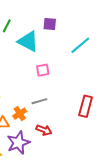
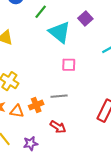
purple square: (50, 24) -> (85, 19), turned 32
purple star: (18, 143) -> (30, 143), moved, size x0.6

